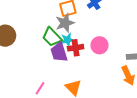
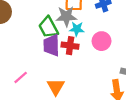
cyan star: (67, 40) -> (77, 29), moved
pink circle: (99, 45) -> (102, 41), moved

